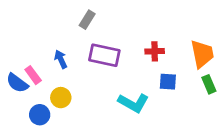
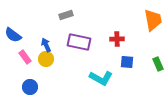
gray rectangle: (87, 20) -> (66, 15), turned 40
orange trapezoid: (202, 54) -> (153, 20), moved
blue semicircle: (17, 83) -> (13, 35), moved
yellow circle: (61, 98) -> (46, 59), moved

